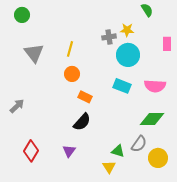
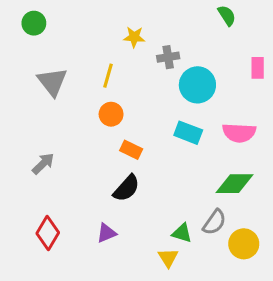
yellow star: (127, 30) -> (134, 37), moved
gray arrow: (17, 106) -> (43, 164), moved
purple triangle: (69, 151) -> (106, 233), turned 32

